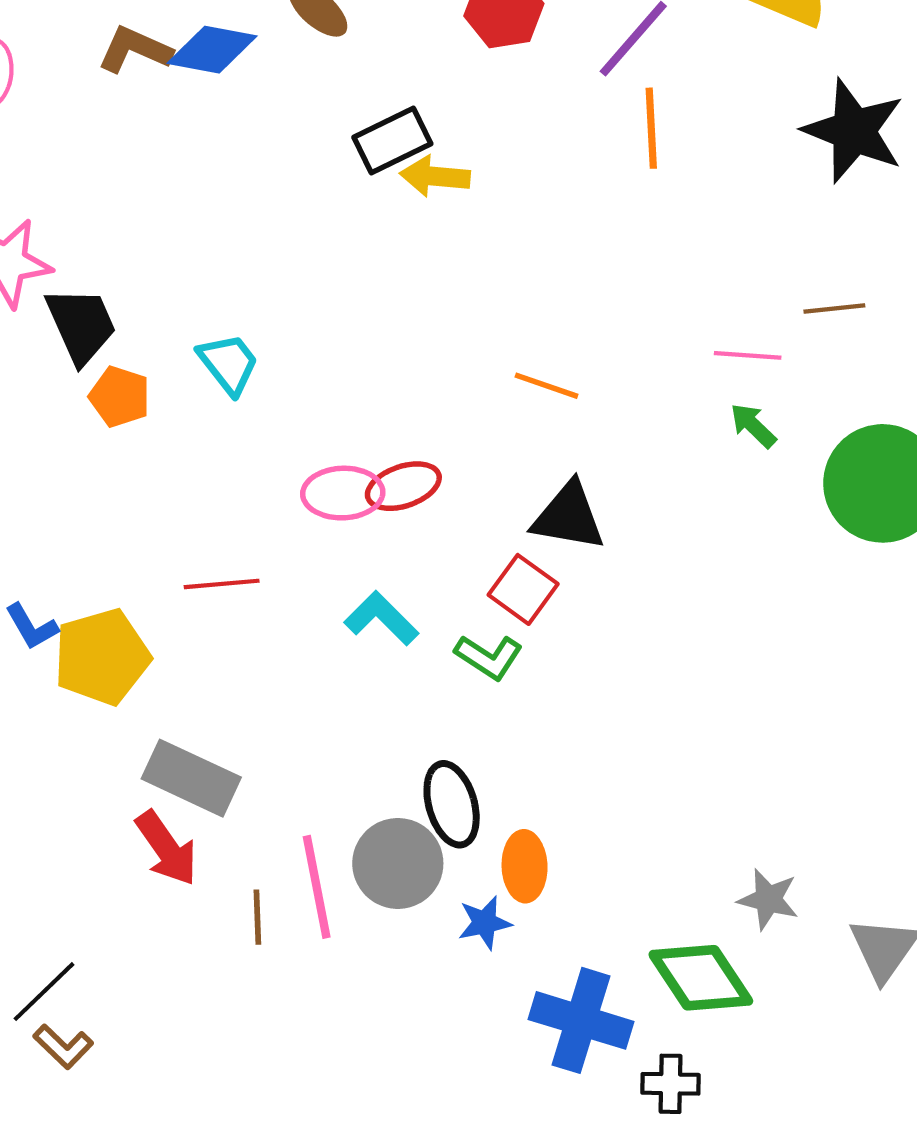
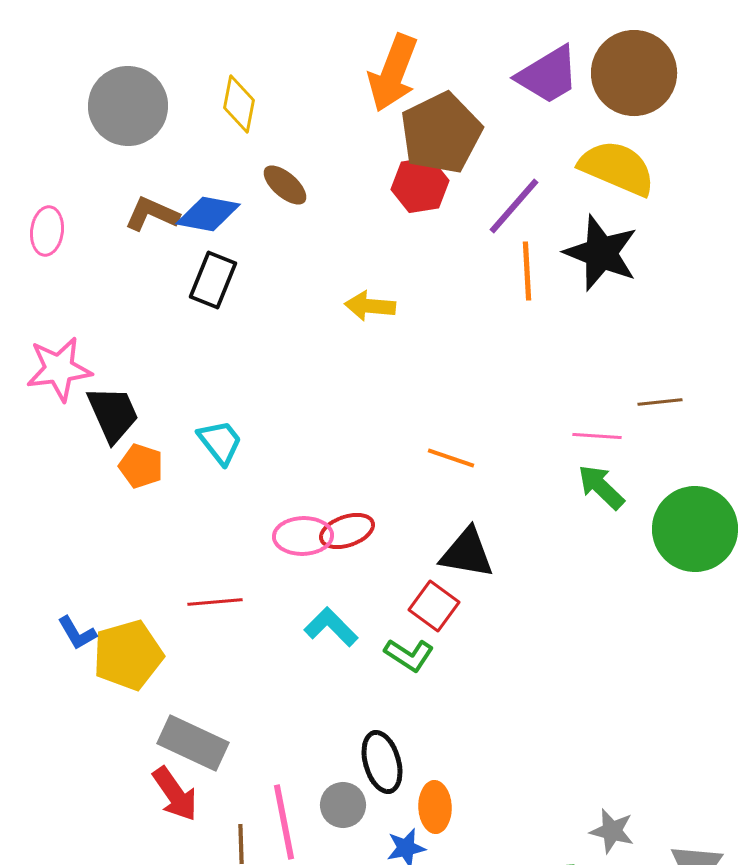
black star: (854, 131) -> (601, 253), moved
black rectangle: (392, 141) -> (213, 280), moved, turned -42
green arrow: (753, 426) -> (601, 487), size x1.4
gray circle: (398, 863) -> (343, 805), size x0.7

